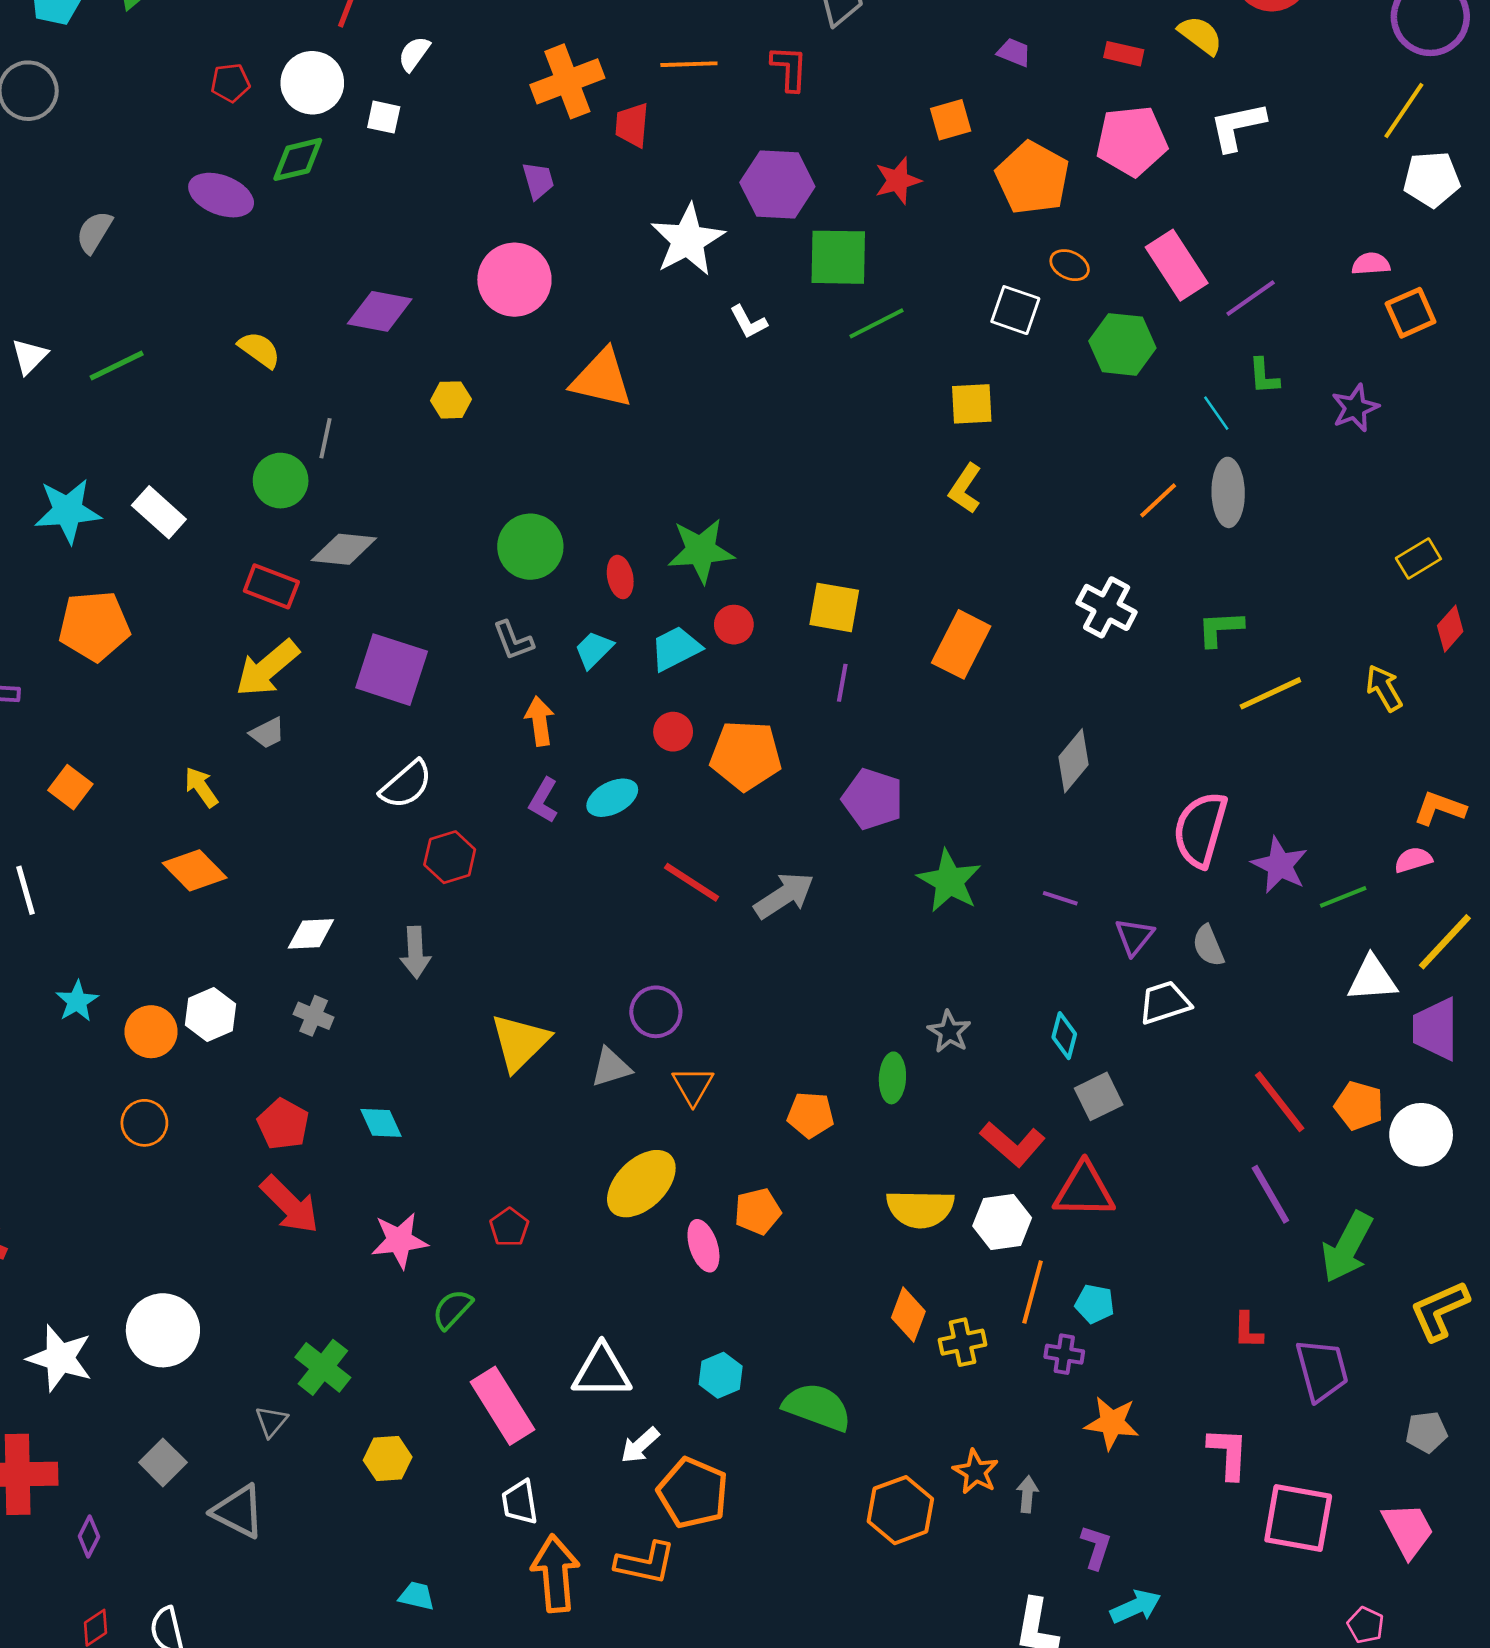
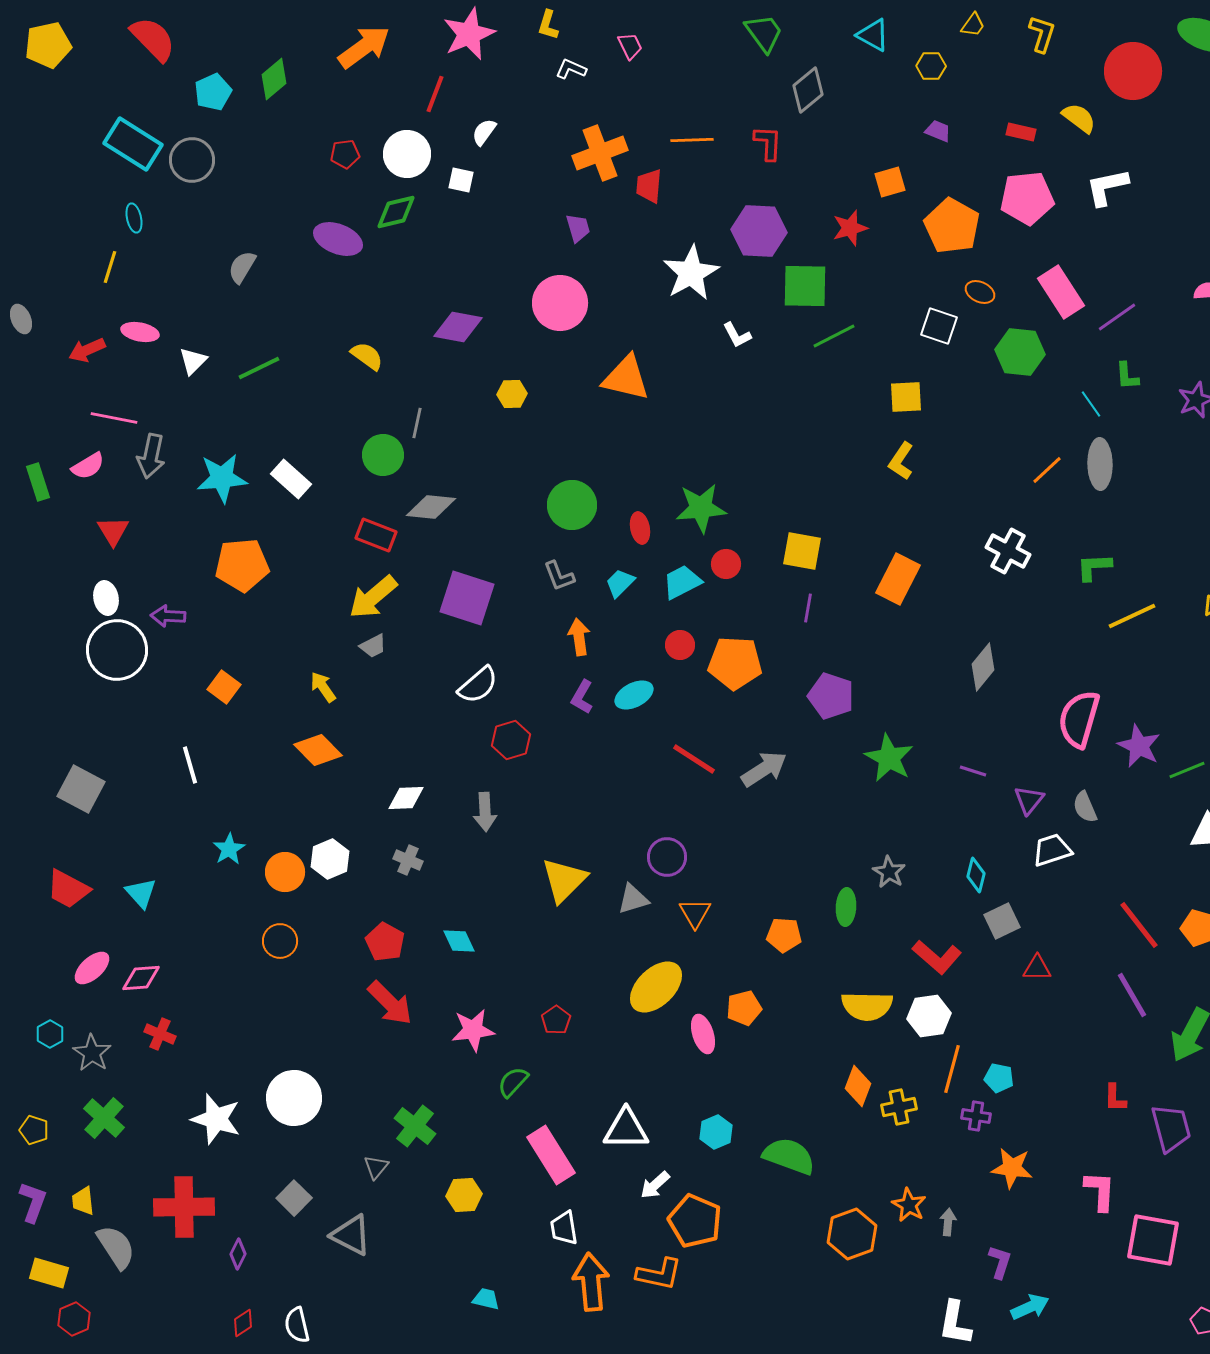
red triangle: (1084, 1190) -> (1037, 968), moved, size x0.6

